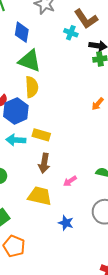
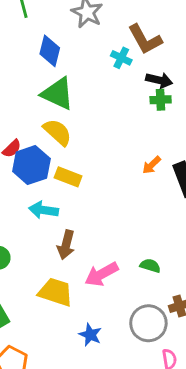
yellow semicircle: (32, 87) -> (57, 132), turned -50
yellow rectangle: (41, 135) -> (68, 177), moved
cyan arrow: (16, 140) -> (43, 210), moved
pink arrow: (70, 181) -> (101, 274), size x1.6

